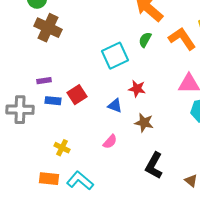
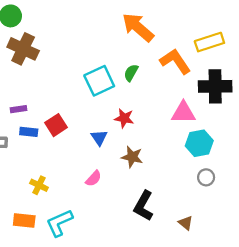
green semicircle: (145, 40) -> (131, 73), moved
blue triangle: (115, 106) -> (99, 138), turned 35
cyan L-shape: (80, 181) -> (59, 223), turned -64

